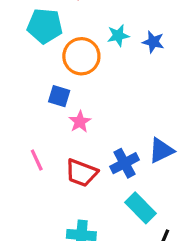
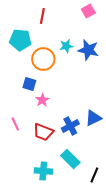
blue star: (153, 42) -> (88, 50), size x1.5
cyan rectangle: (140, 208) -> (70, 159), moved

